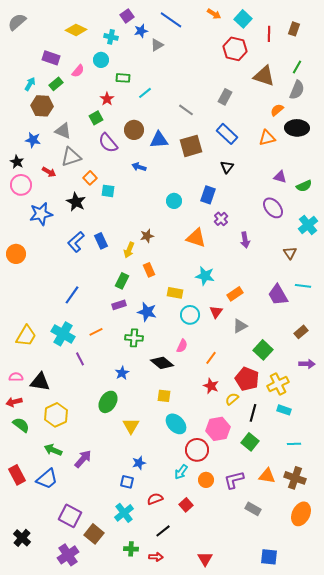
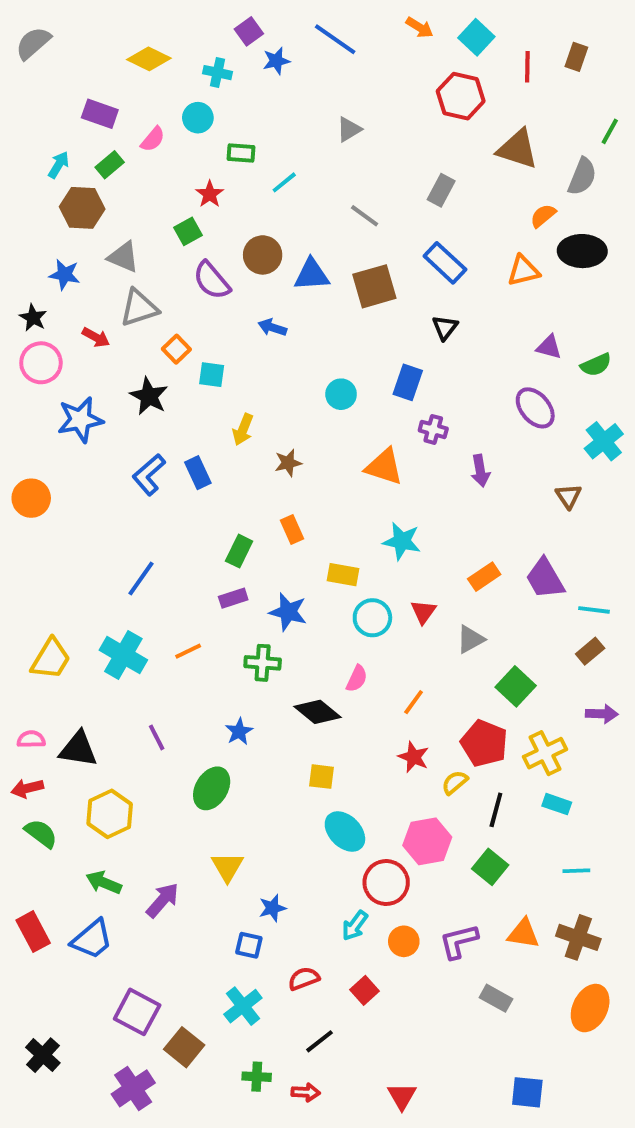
gray triangle: (157, 45) -> (349, 129), moved
green line: (297, 67) -> (610, 131), moved
purple cross: (221, 219) -> (433, 429), turned -32
yellow arrow: (129, 250) -> (243, 429), moved
cyan line: (303, 286) -> (594, 610), moved
orange rectangle: (235, 294) -> (484, 577), moved
purple line: (80, 359) -> (157, 737), moved
yellow triangle: (131, 426) -> (227, 867), moved

